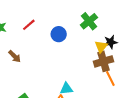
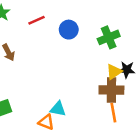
blue circle: (59, 34) -> (69, 30), moved

